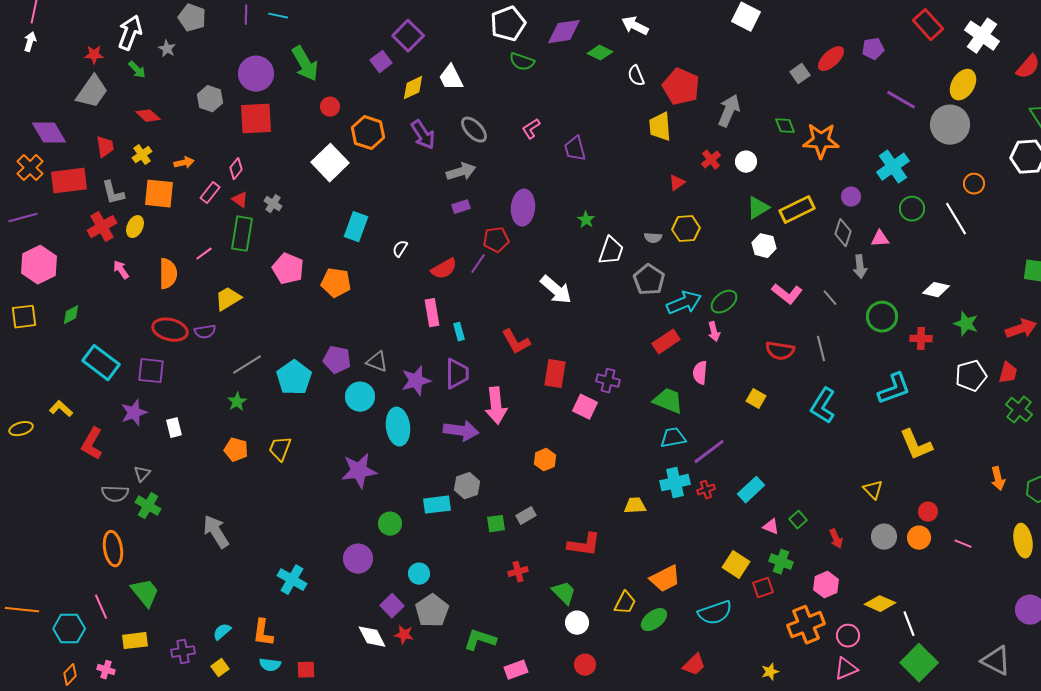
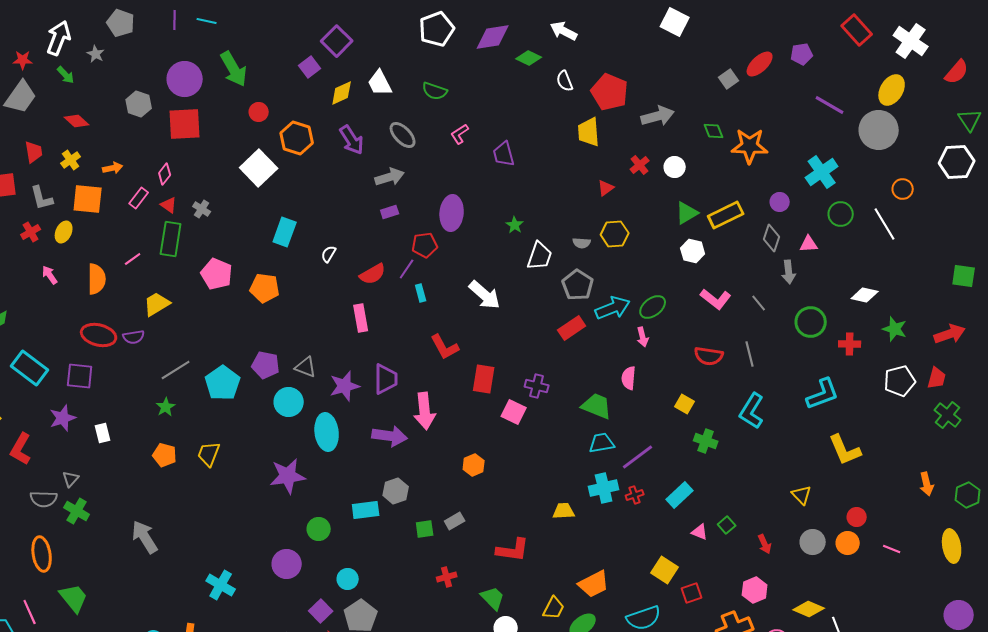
green semicircle: (522, 62) -> (435, 91), moved
gray arrow: (729, 111) -> (658, 116), turned 52
red cross: (102, 227) -> (31, 232), size x0.7
cyan rectangle: (459, 332) -> (421, 293), moved
red rectangle: (666, 342) -> (572, 328), moved
green cross: (781, 562) -> (706, 441), moved

